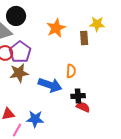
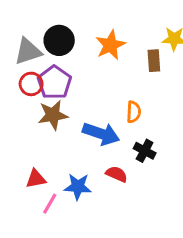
black circle: (16, 16) -> (59, 40), moved
black cross: (78, 96) -> (145, 151), turned 32
red semicircle: (83, 107) -> (117, 174), moved

